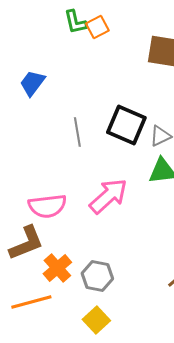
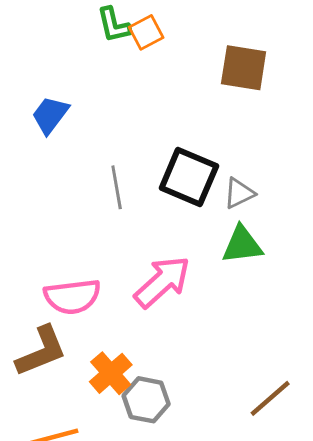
orange cross: (57, 268) -> (111, 373), moved

